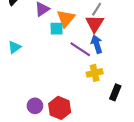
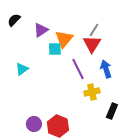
blue arrow: (97, 44) -> (106, 69), moved
cyan triangle: (14, 47) -> (22, 69), moved
purple line: (80, 49) -> (78, 69), turned 30

